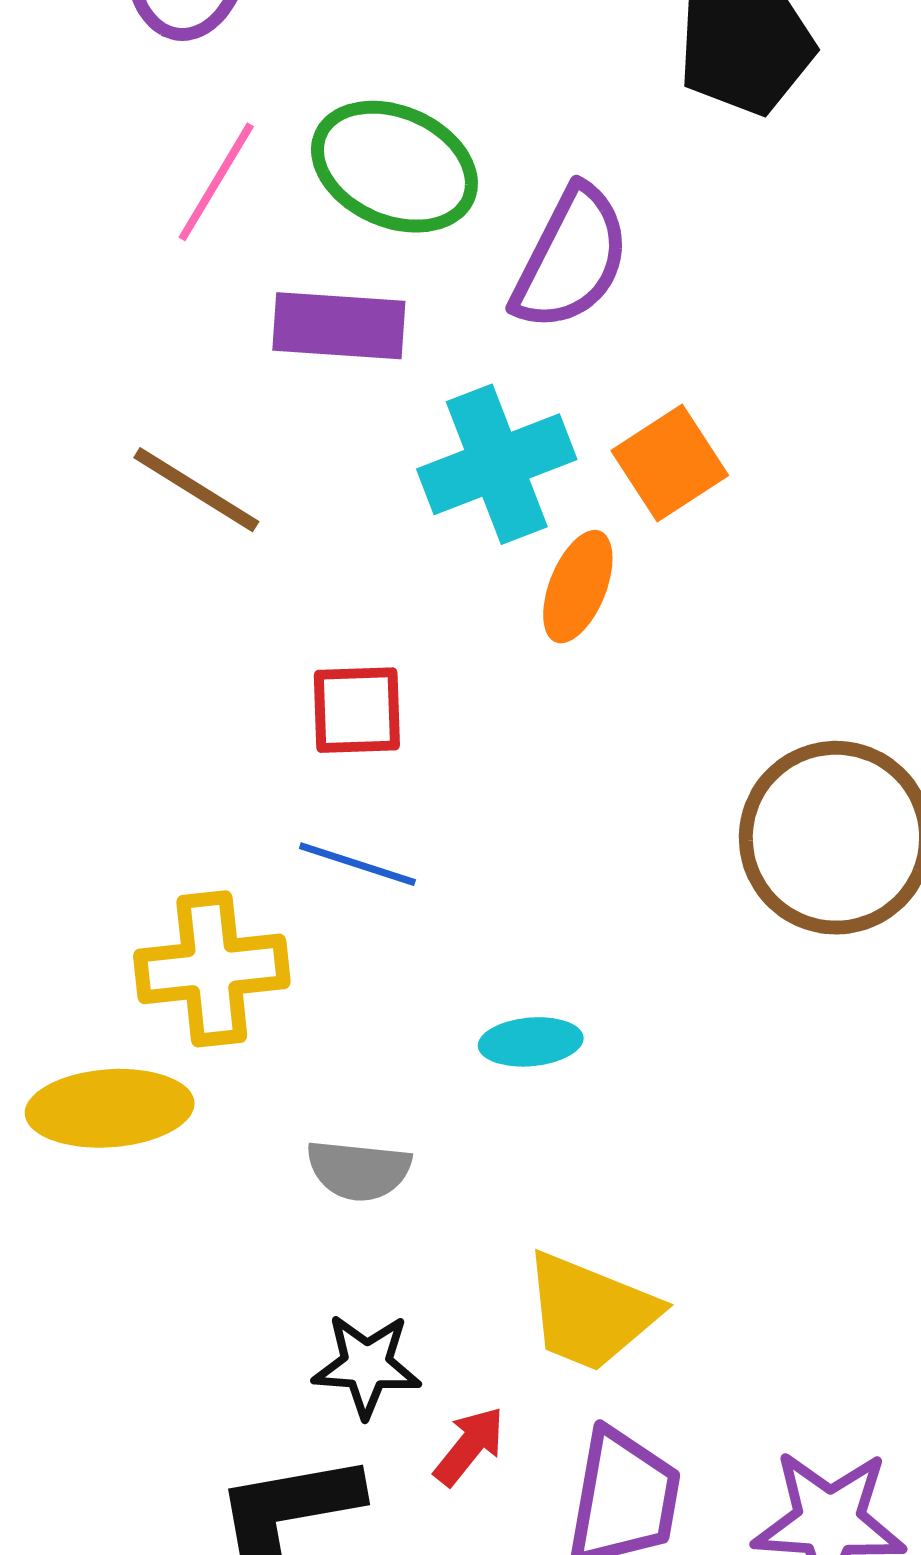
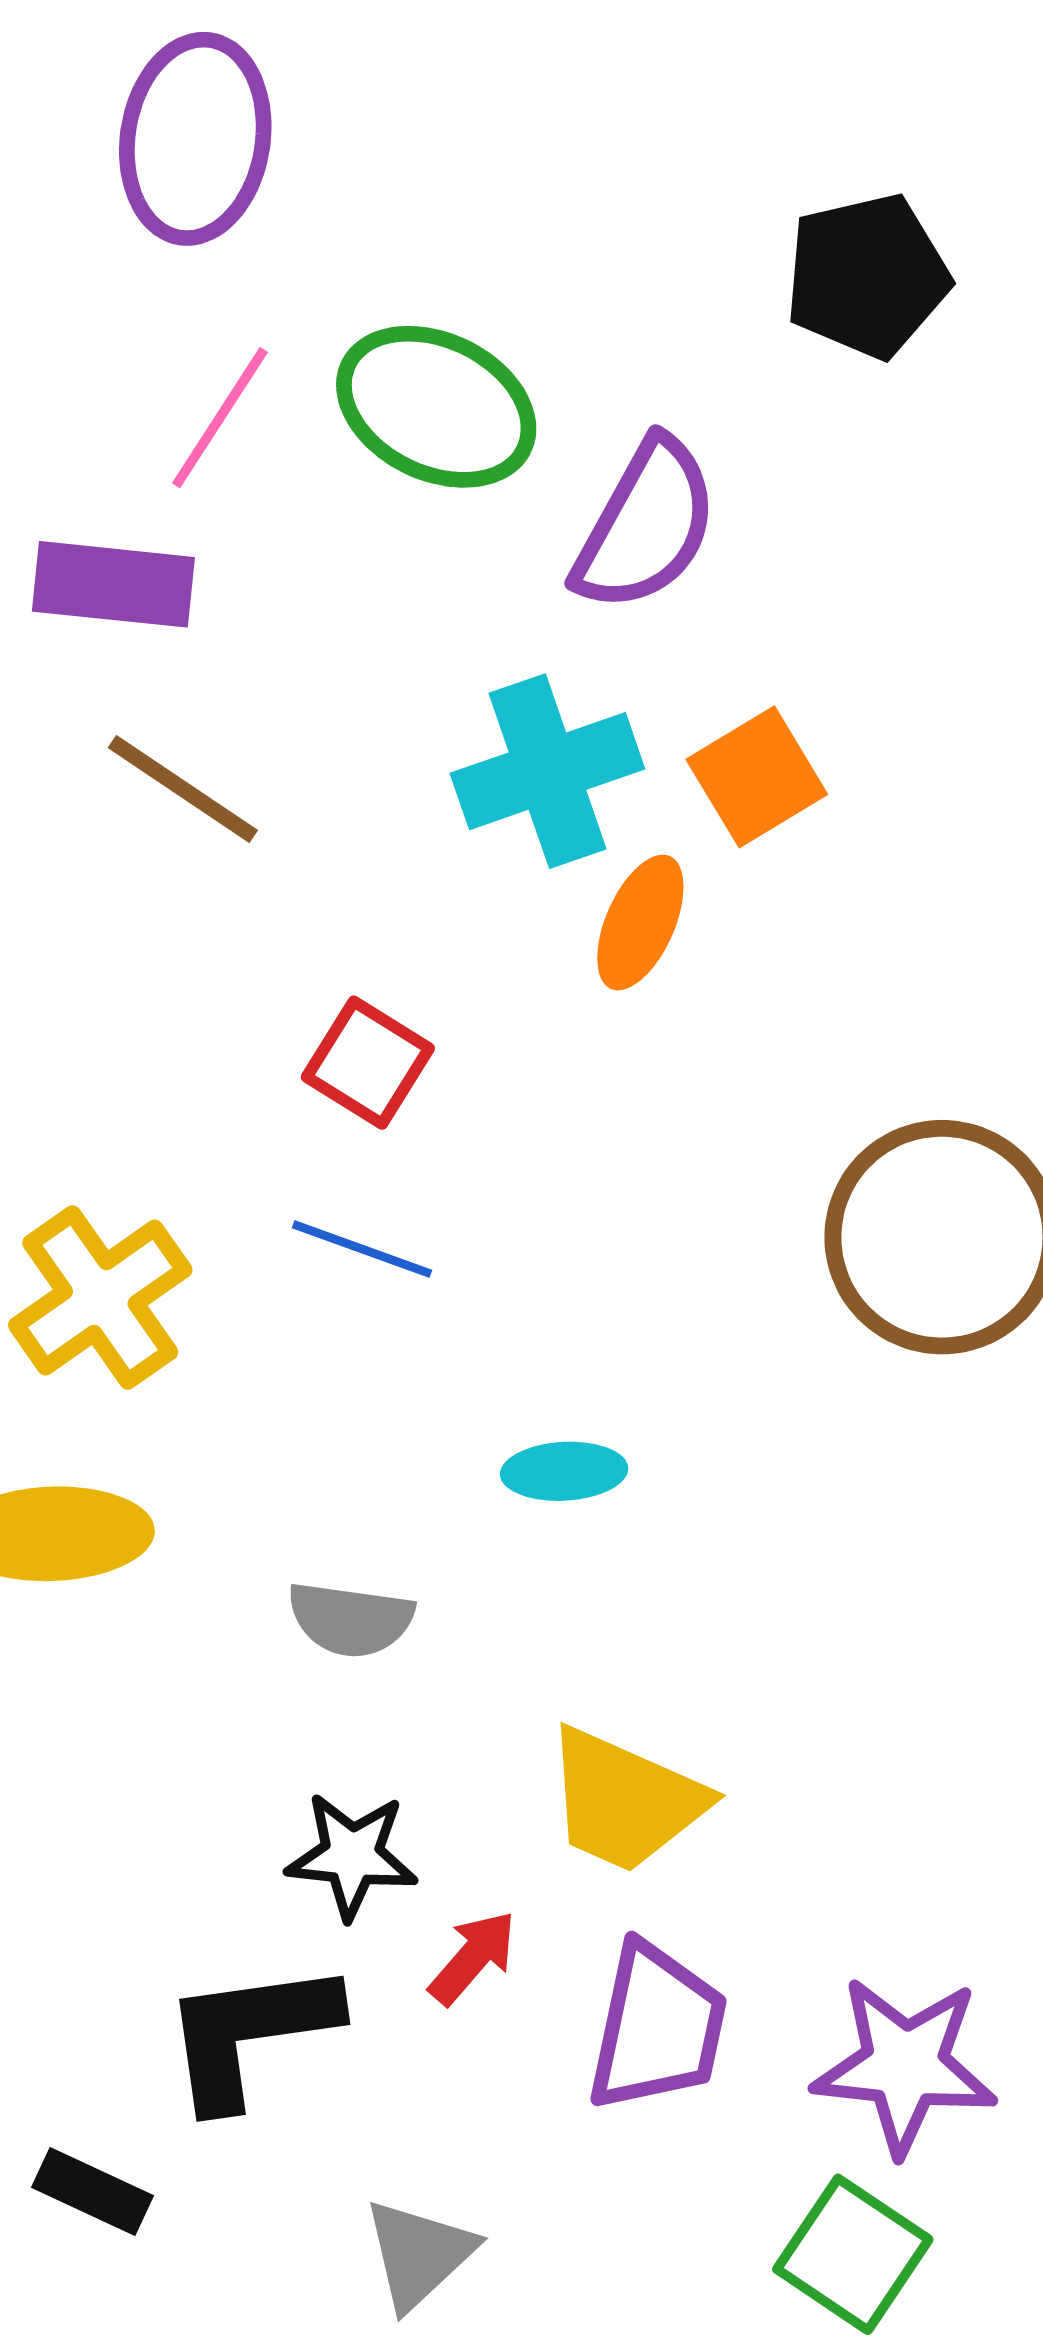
purple rectangle: (339, 326) -> (113, 584), moved
red square: (357, 710) -> (368, 1063), turned 32
yellow cross: (212, 969) -> (100, 1298), moved, turned -31

